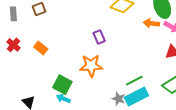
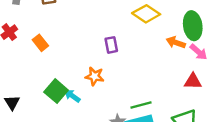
orange star: (91, 66) -> (95, 76), size x0.7
cyan arrow: (63, 99) -> (72, 96), moved

